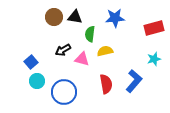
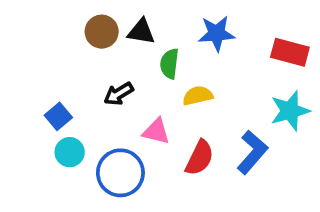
red rectangle: (154, 28) -> (290, 52), turned 30
pink triangle: (82, 59) -> (156, 131), moved
cyan star: (154, 59) -> (290, 111), size x1.5
red semicircle: (106, 84) -> (200, 158), turned 36

